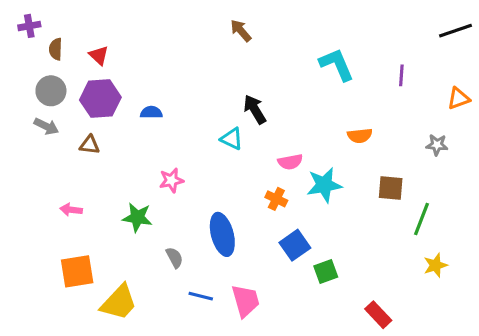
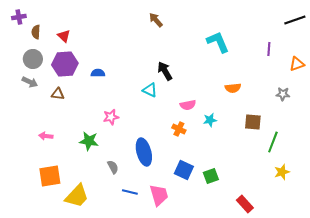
purple line: (401, 75) -> (269, 49), moved
cyan star: (324, 185) -> (210, 120), size x0.6
blue square: (295, 245) -> (184, 170), moved, turned -30

